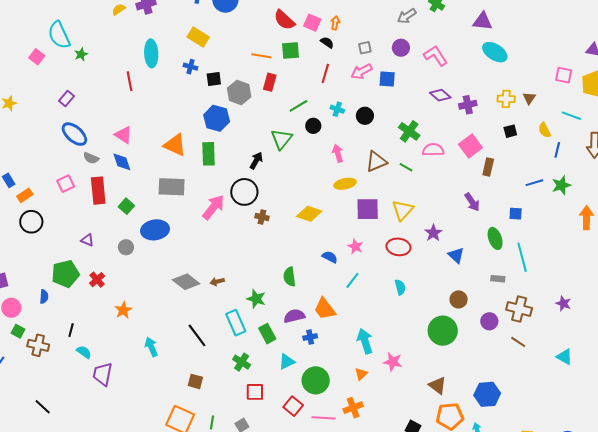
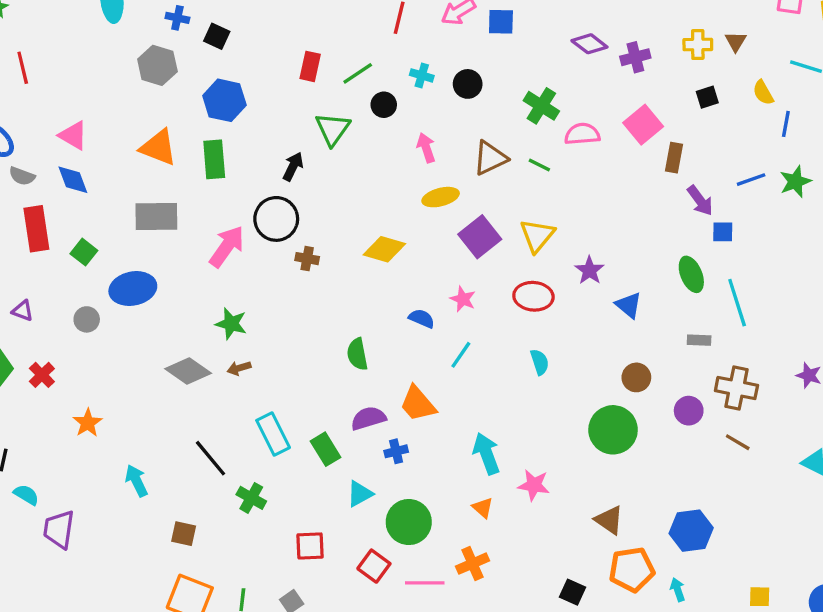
black square: (214, 79) -> (217, 36), turned 35
red line: (130, 81) -> (23, 68), moved
red rectangle: (270, 82) -> (310, 66), moved
gray hexagon: (239, 92) -> (157, 65), moved
purple arrow: (472, 202) -> (700, 201), moved
purple square: (368, 209) -> (480, 237), turned -35
green star: (256, 299) -> (231, 324), moved
green cross: (242, 362) -> (251, 498), moved
orange triangle: (361, 374) -> (483, 508), turned -32
brown square: (195, 381) -> (184, 534), moved

